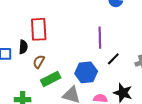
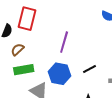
purple line: (100, 38) -> (64, 42), moved

